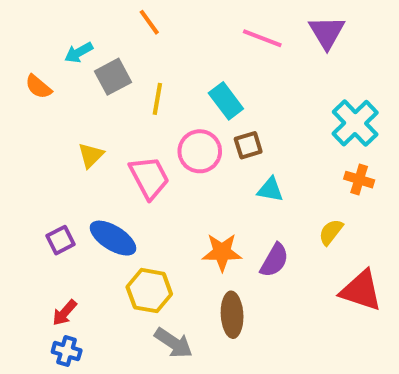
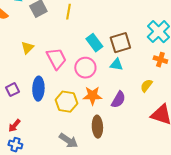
yellow line: (157, 99) -> (68, 12), moved
cyan rectangle: (226, 101) -> (94, 43), moved
brown square: (248, 145) -> (120, 43), moved, size x1.5
pink circle: (200, 151) -> (85, 68), moved
blue ellipse: (113, 238) -> (38, 89), turned 60
yellow hexagon: (149, 291) -> (66, 102), moved

